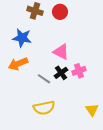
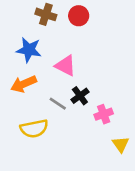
pink triangle: (61, 52) -> (66, 66), moved
pink cross: (79, 71) -> (104, 114), moved
yellow semicircle: (44, 108) -> (34, 129), moved

